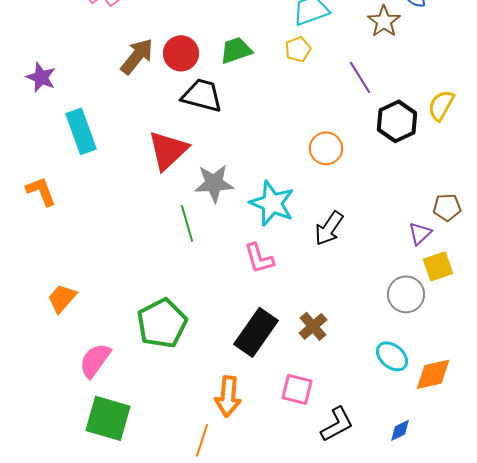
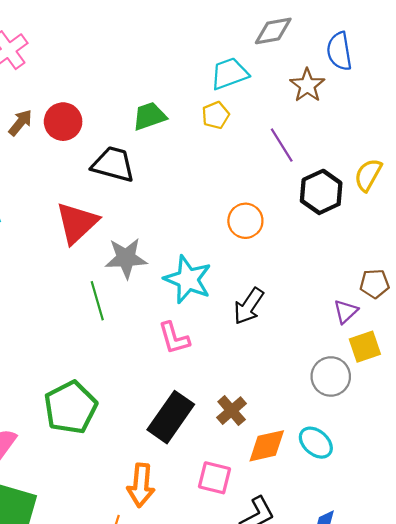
red circle: (181, 53) -> (63, 122), moved
brown arrow: (137, 56) -> (20, 123), moved, size x0.7
orange diamond: (433, 374) -> (267, 446), moved

